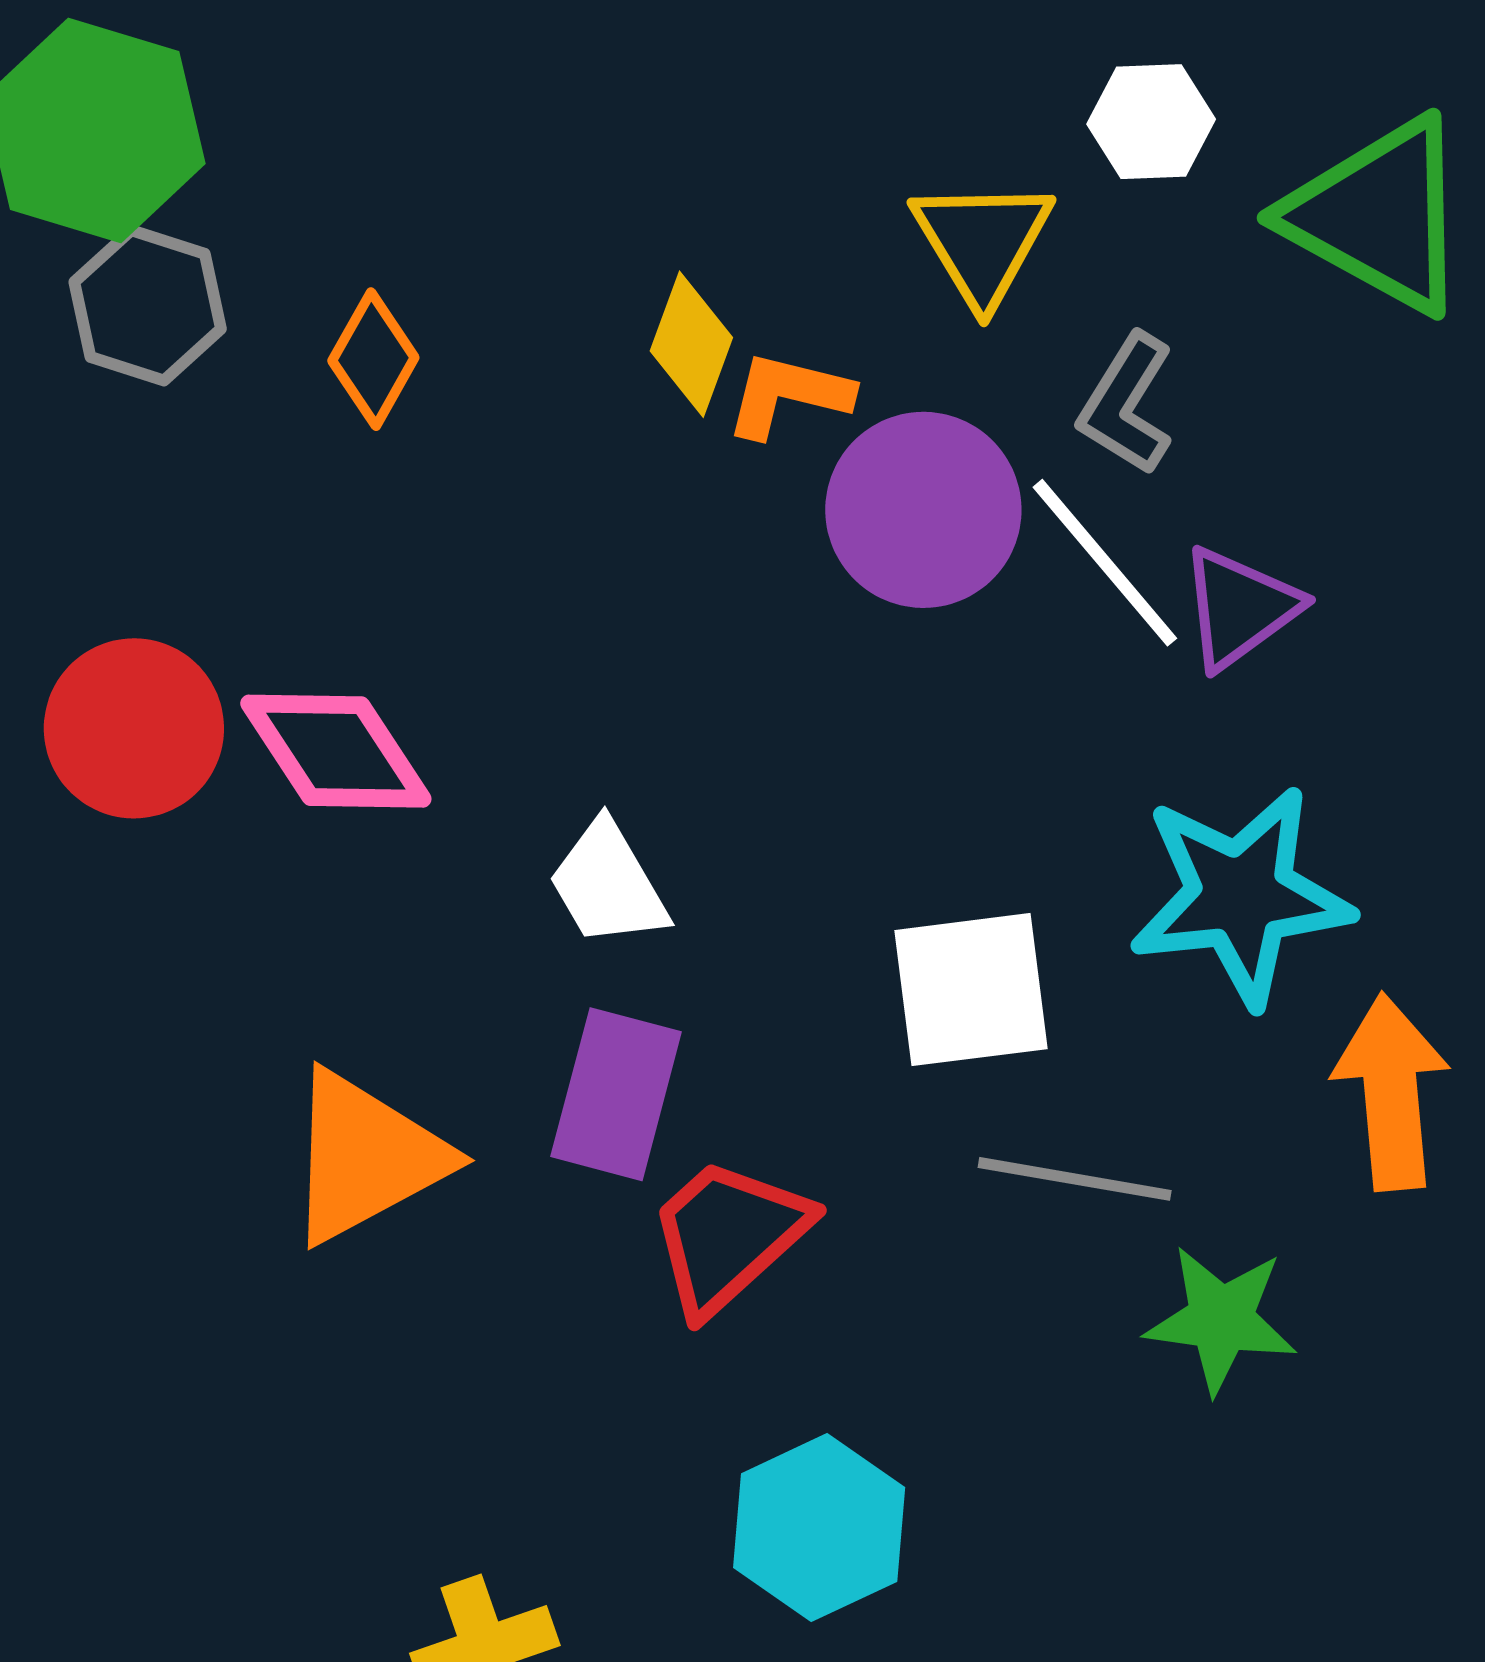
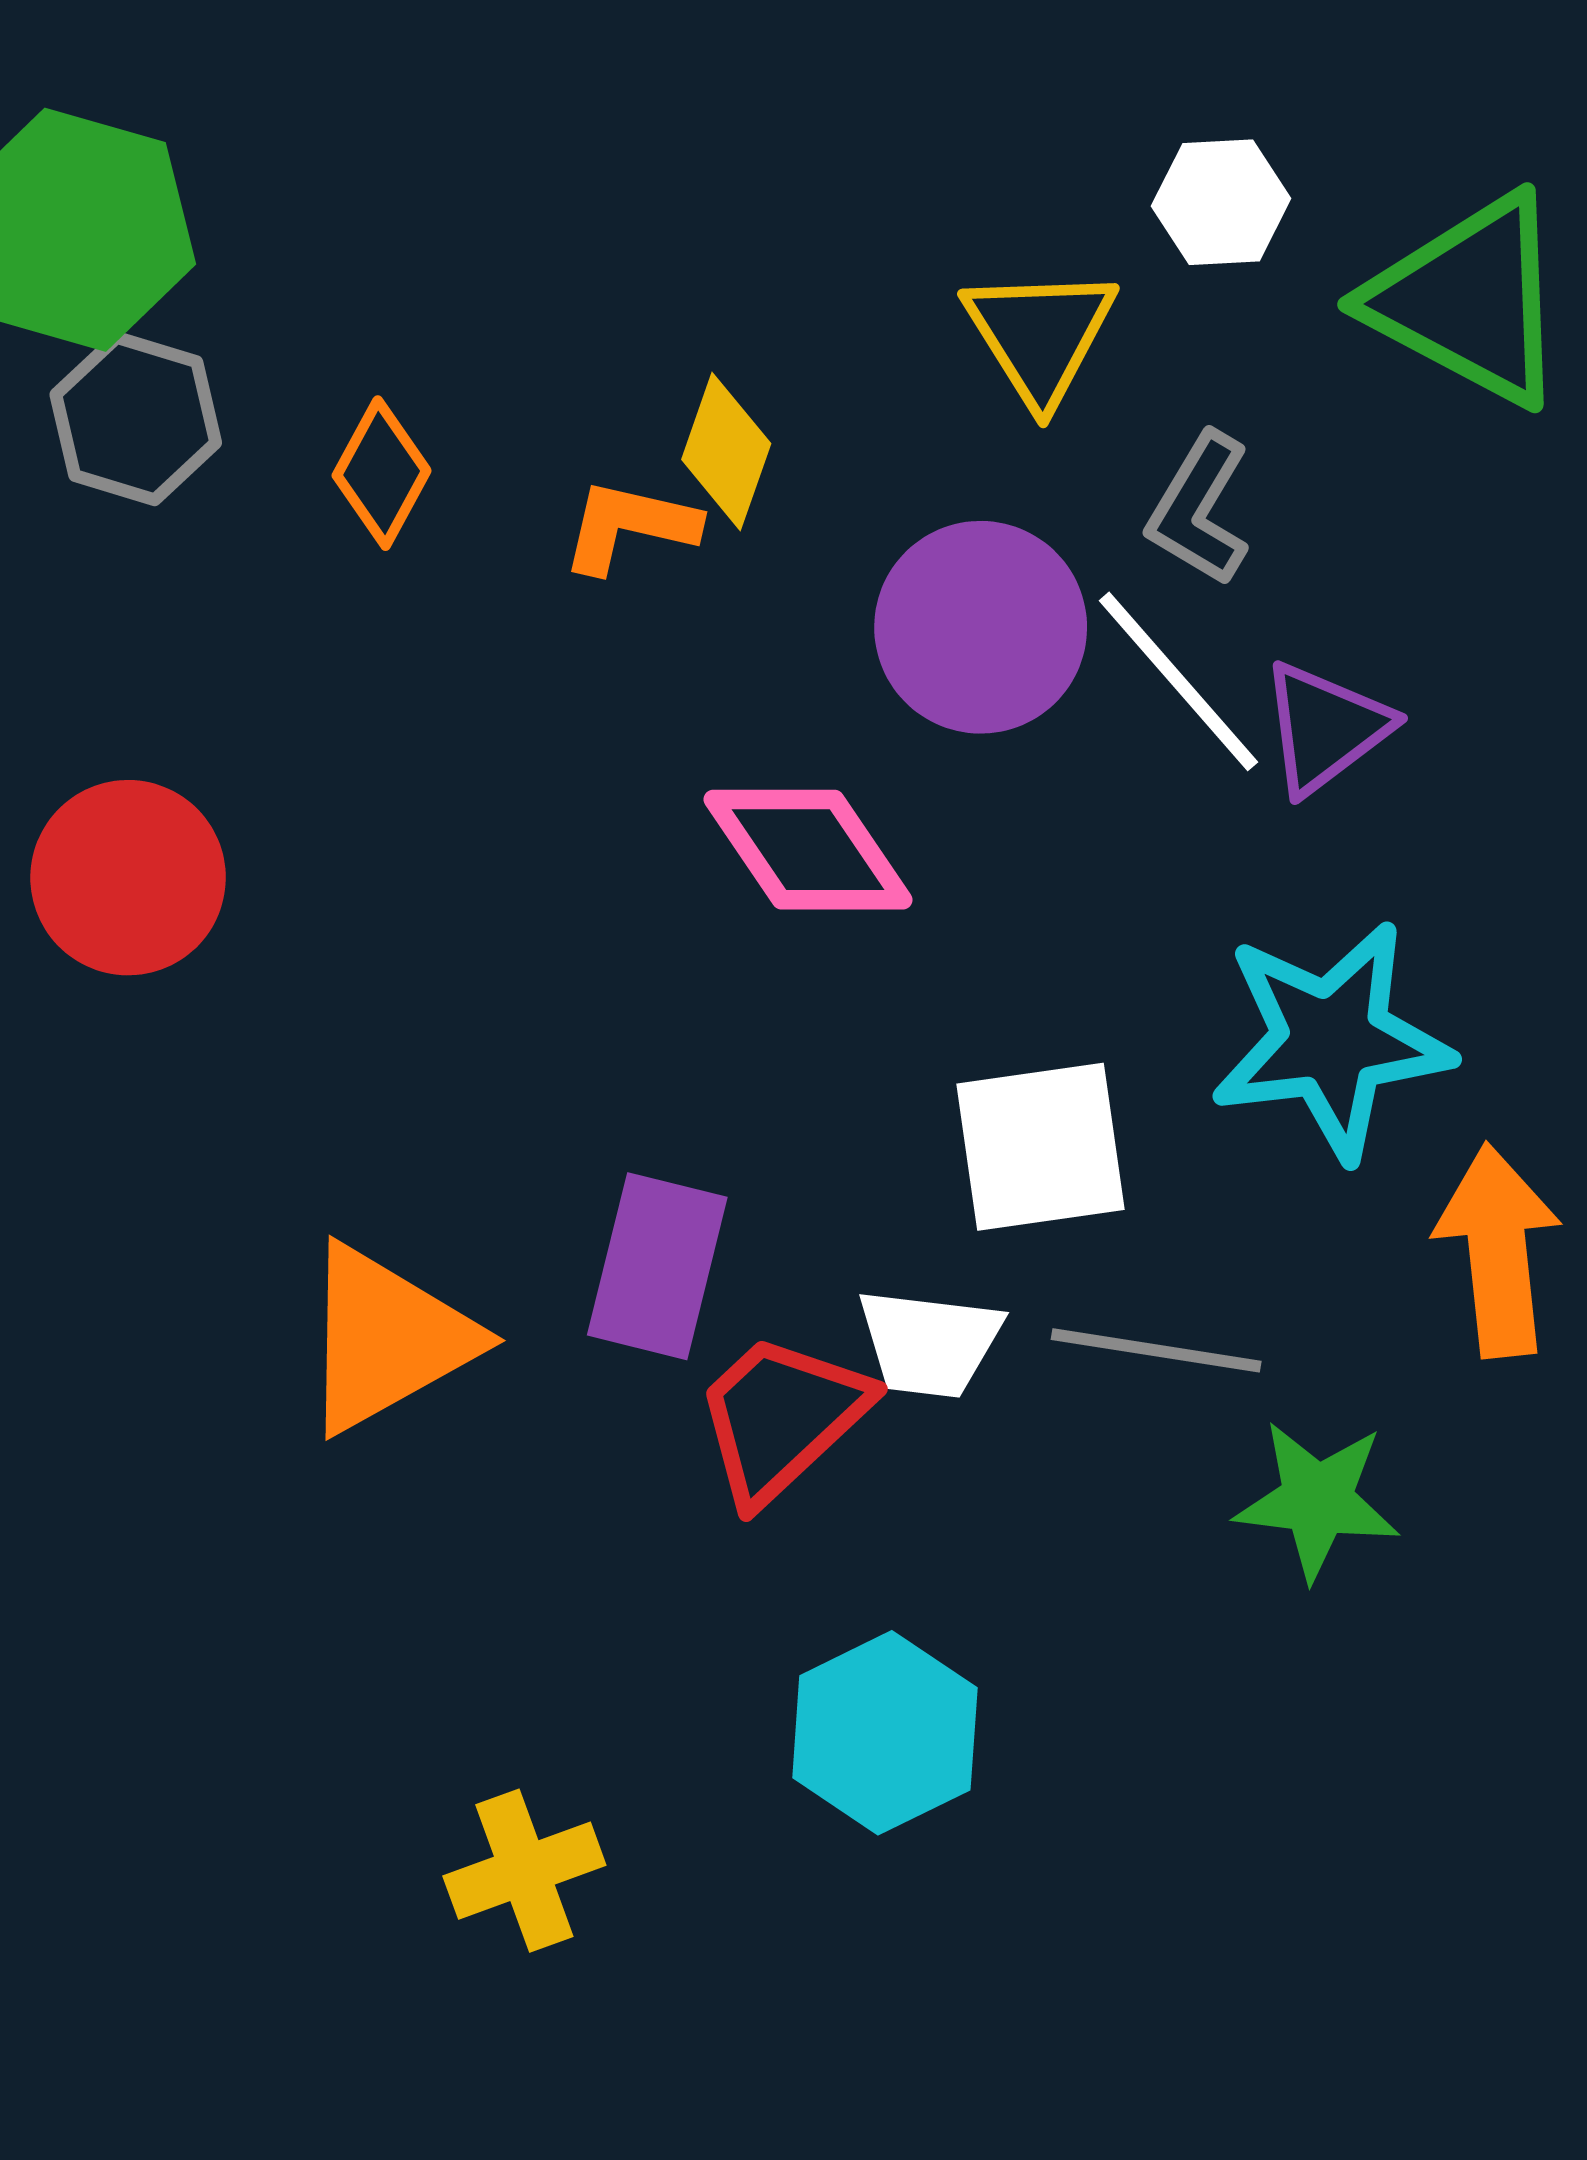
orange L-shape: (788, 395) -> (629, 526), moved
pink diamond: (336, 751) -> (808, 850), moved
white trapezoid: (608, 884) -> (929, 1343), moved, turned -52

